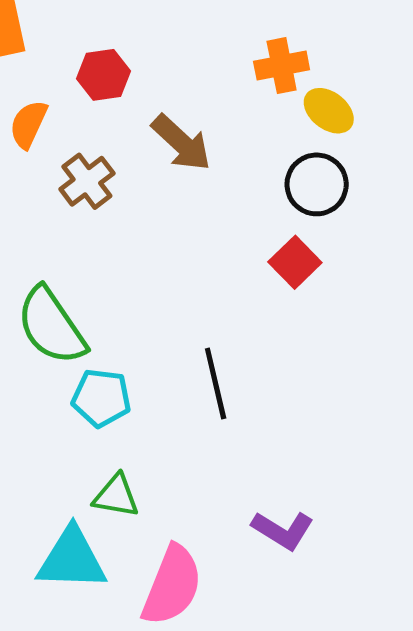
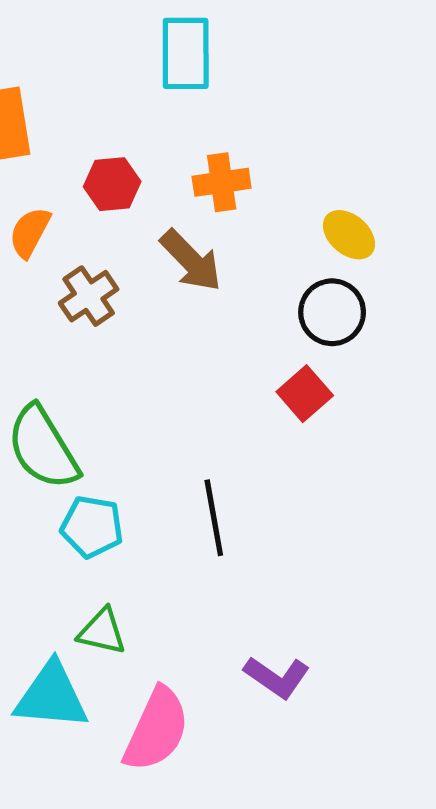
orange cross: (282, 66) -> (222, 182), moved

